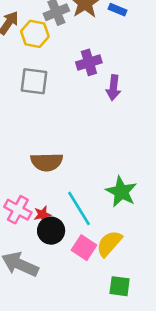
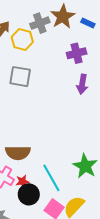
purple cross: (89, 62) -> (77, 53), moved
brown semicircle: (47, 162) -> (18, 153), moved

